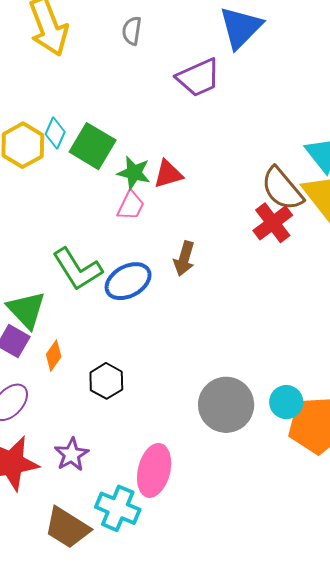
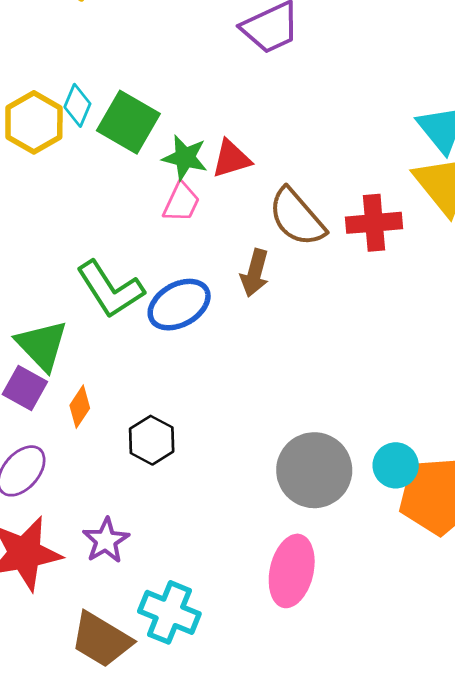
brown semicircle: (282, 189) -> (297, 217), moved
red cross: (273, 223) -> (374, 223), turned 33
pink ellipse: (154, 470) -> (292, 571), moved

